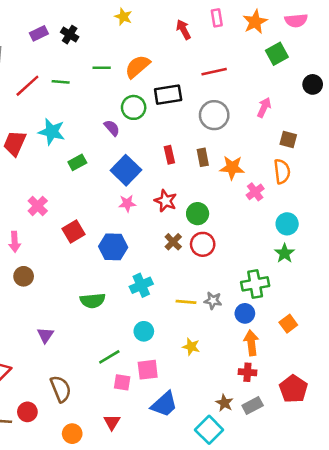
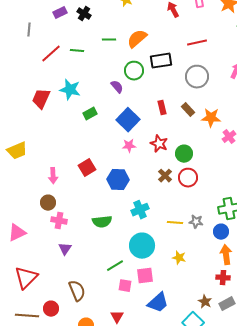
brown rectangle: (203, 157) -> (188, 110), turned -32
pink cross: (38, 206) -> (59, 221), moved, turned -35
pink arrow: (15, 242) -> (53, 176), moved
cyan circle: (144, 331) -> (142, 246), size x1.6

